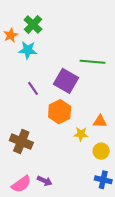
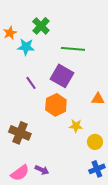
green cross: (33, 24) -> (41, 26), moved
green line: (93, 62) -> (73, 49), moved
orange triangle: (100, 121) -> (98, 99), moved
blue cross: (103, 180) -> (97, 169), turned -35

